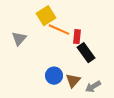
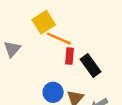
red rectangle: (77, 37) -> (69, 56), moved

